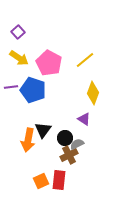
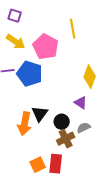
purple square: (18, 32) -> (15, 16), turned -32
yellow line: (85, 60) -> (73, 29), moved, turned -60
gray semicircle: (77, 144) -> (84, 128), moved

